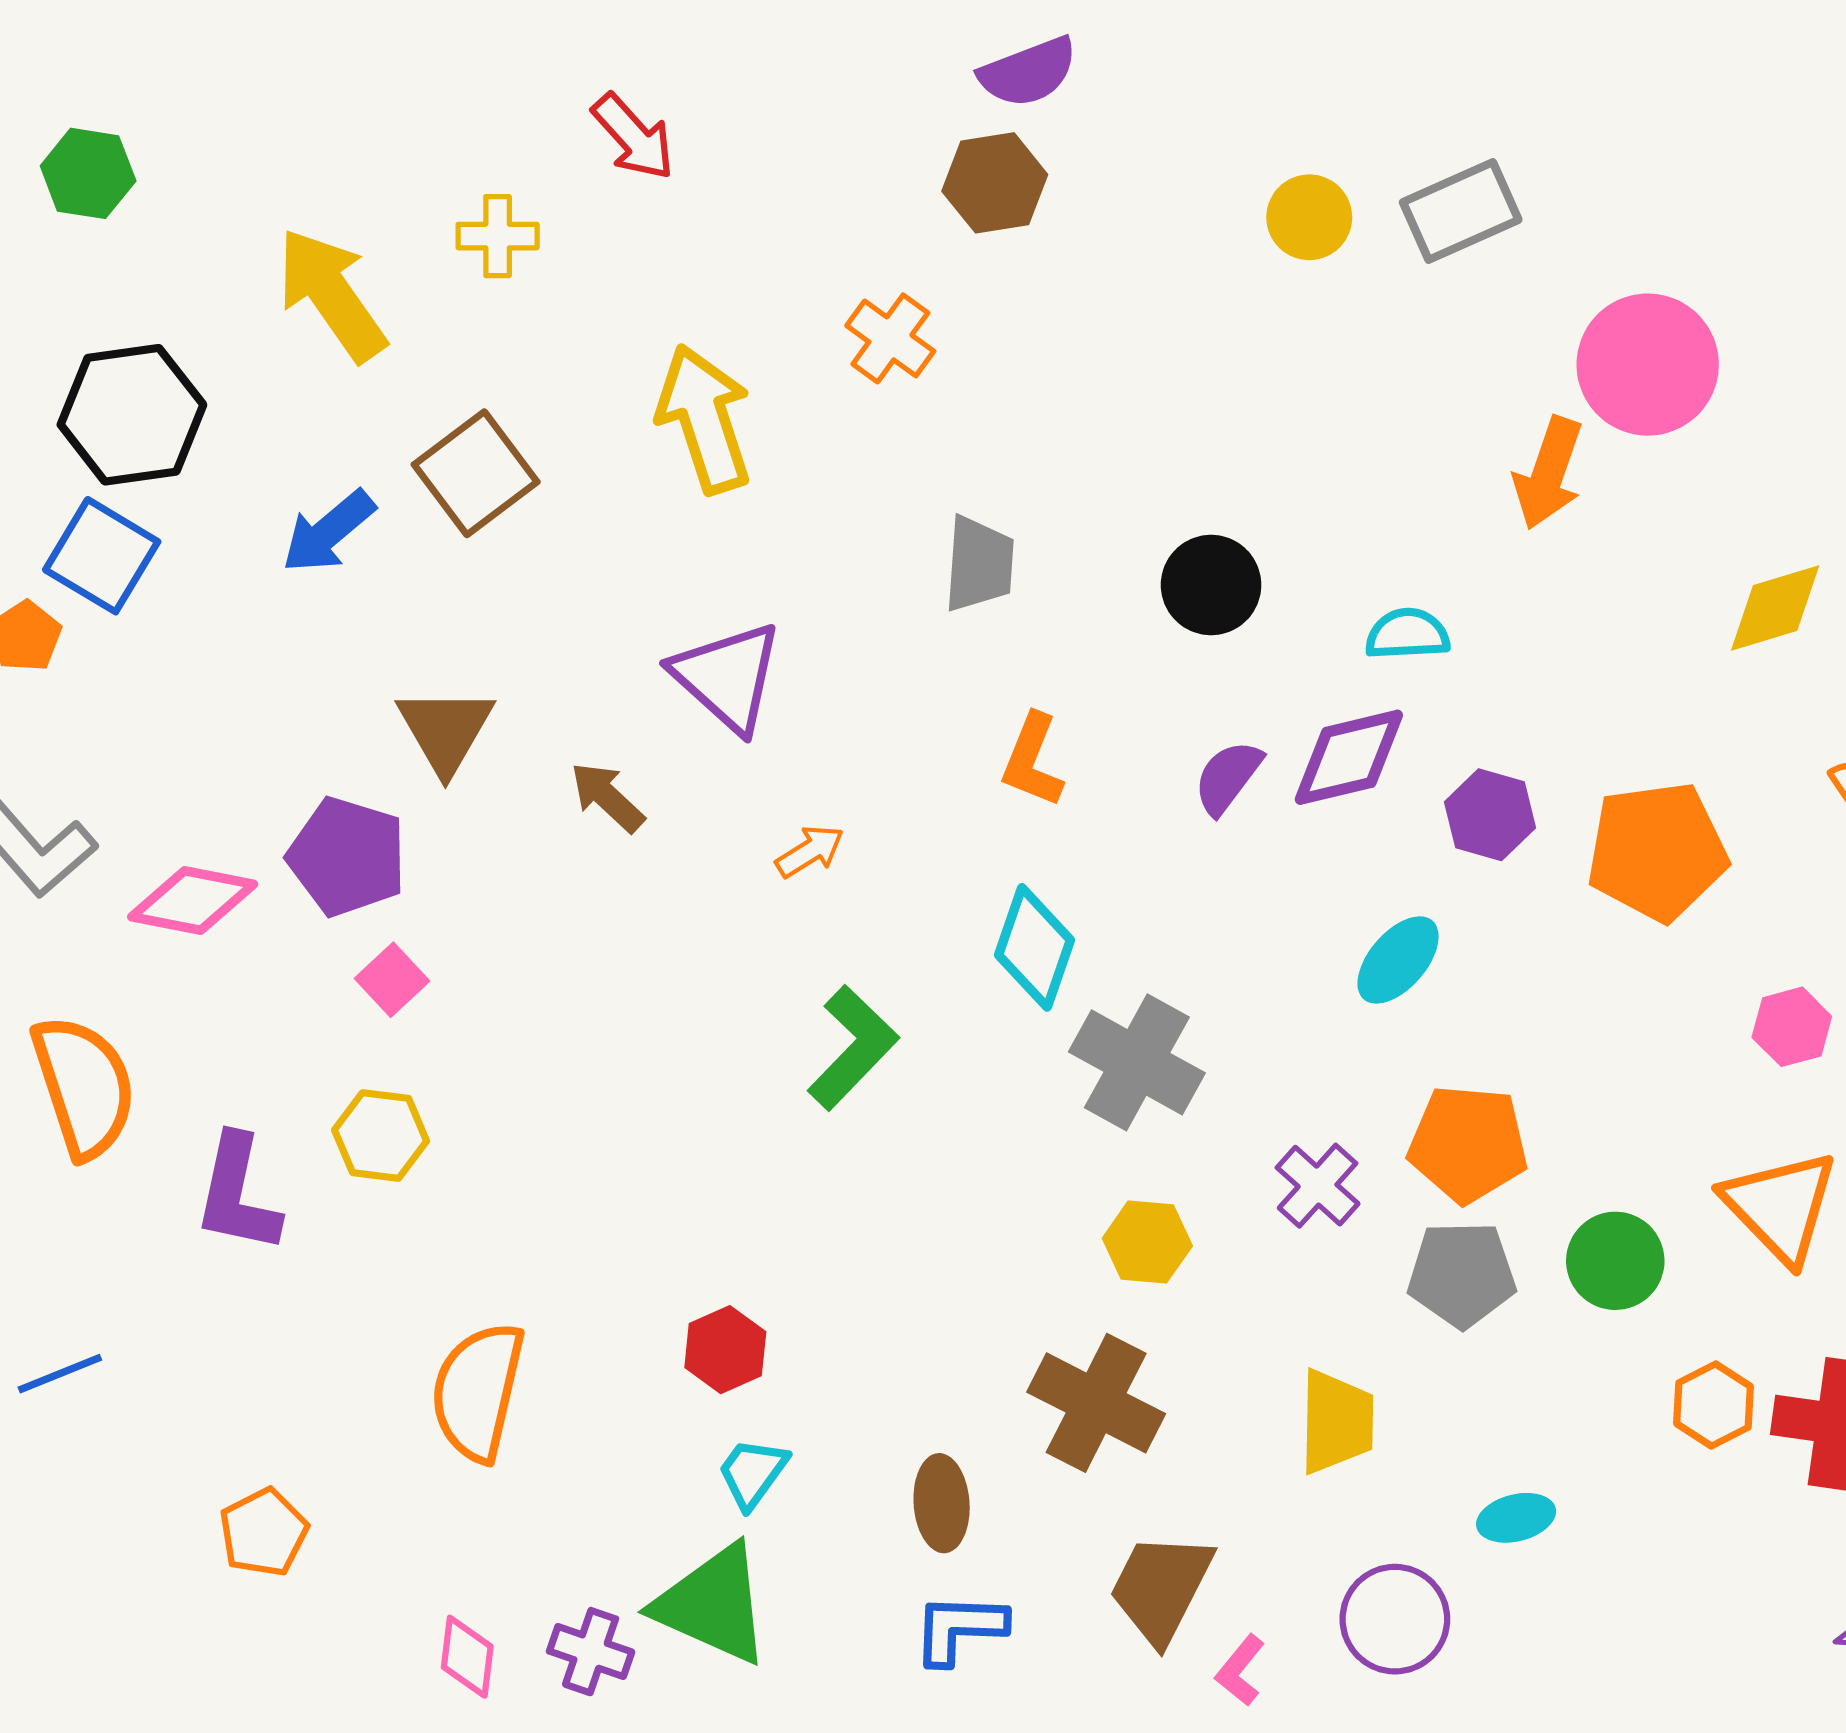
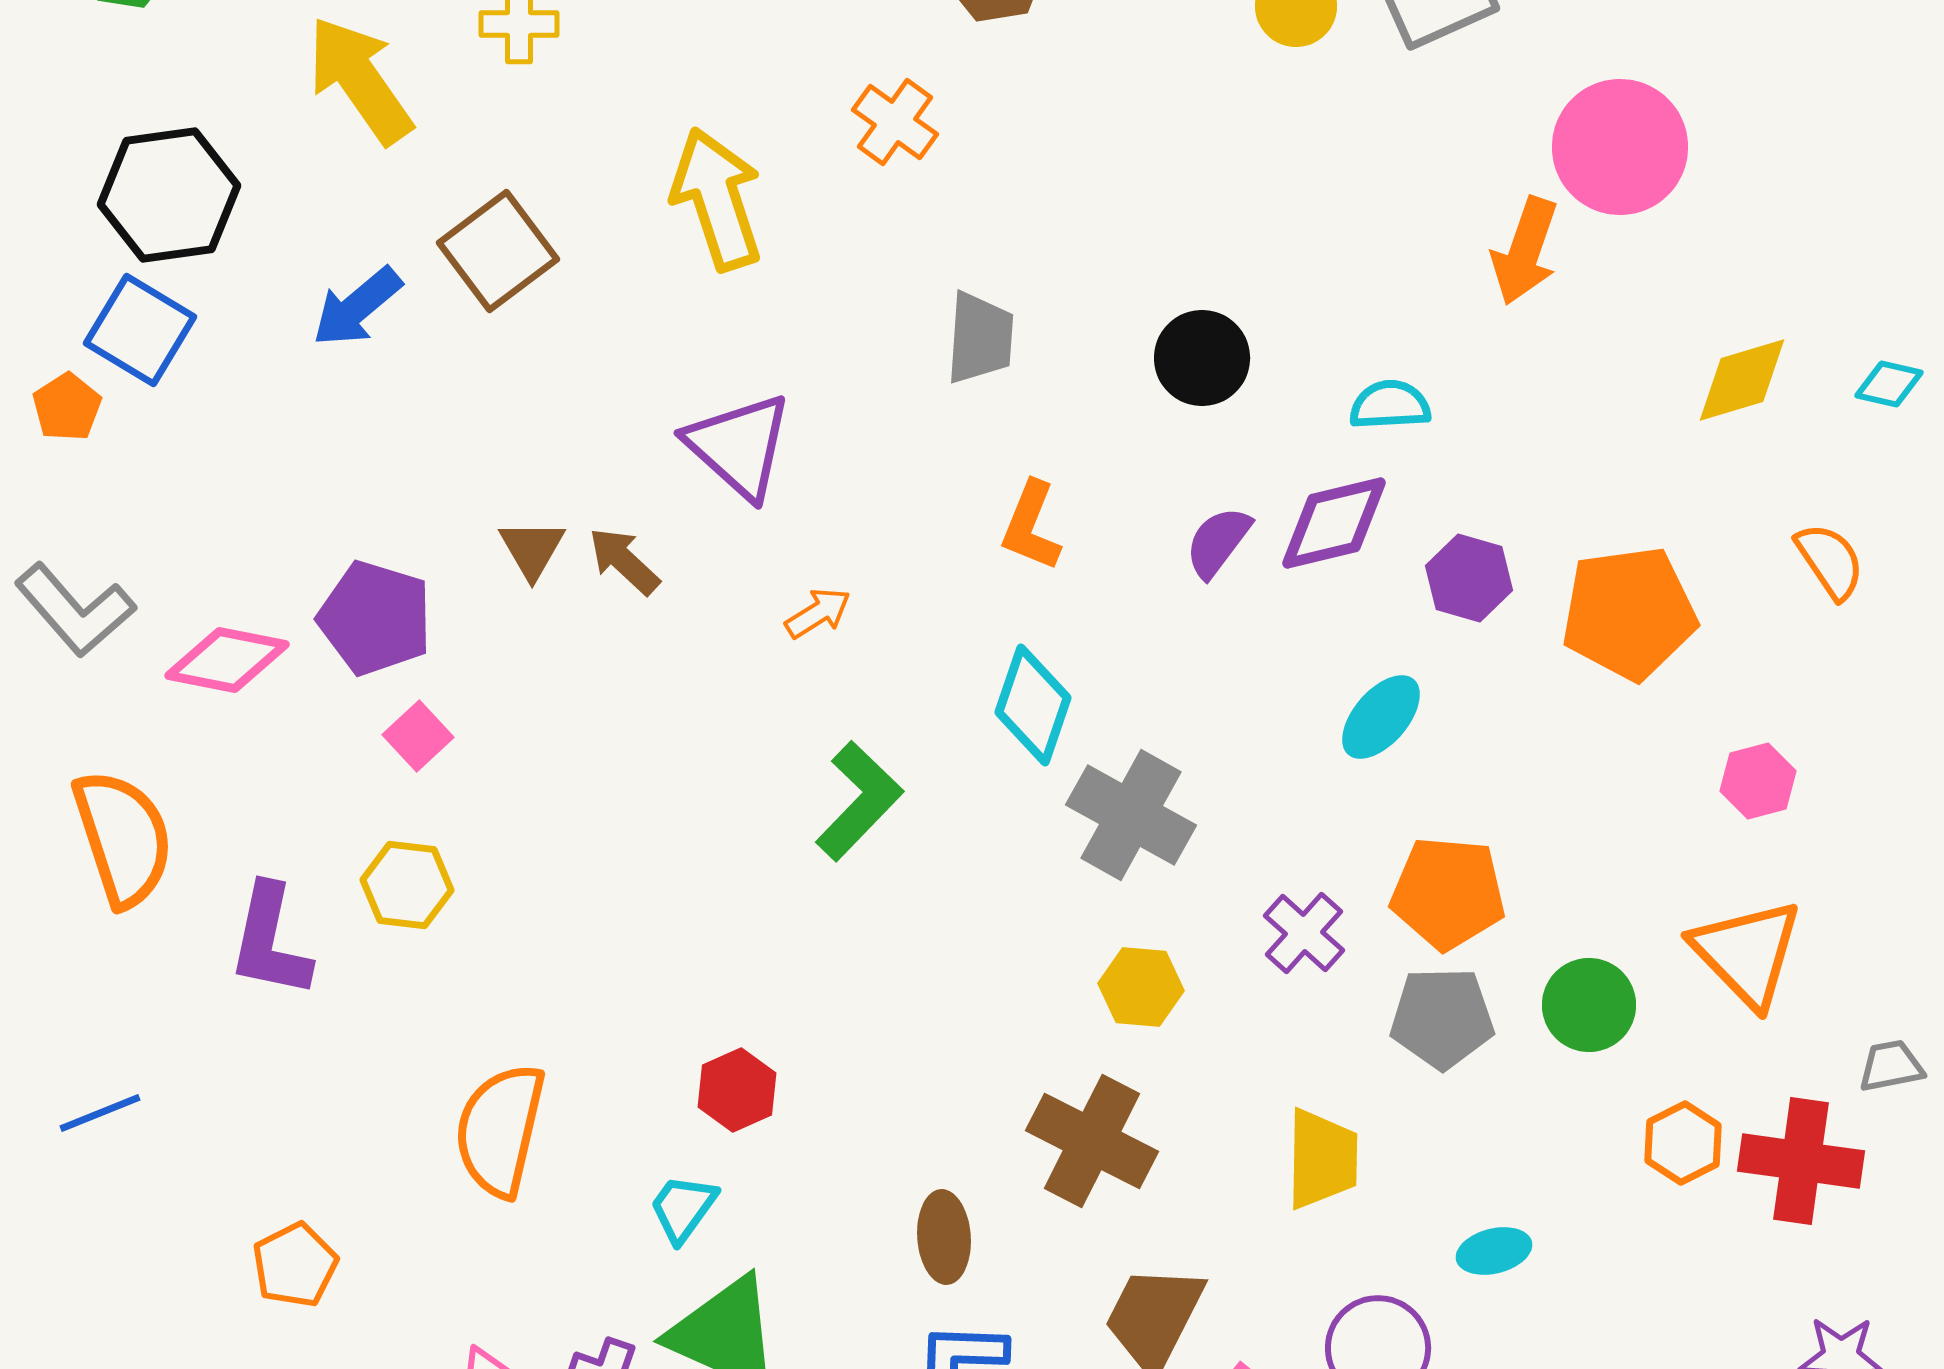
brown triangle: (445, 730) -> (532, 549), moved, size x0.7
cyan trapezoid: (752, 1473) -> (683, 1208), moved

